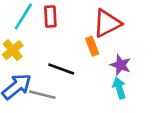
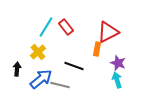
red rectangle: (50, 16) -> (66, 27), turned -35
orange rectangle: (92, 46) -> (97, 49), turned 32

